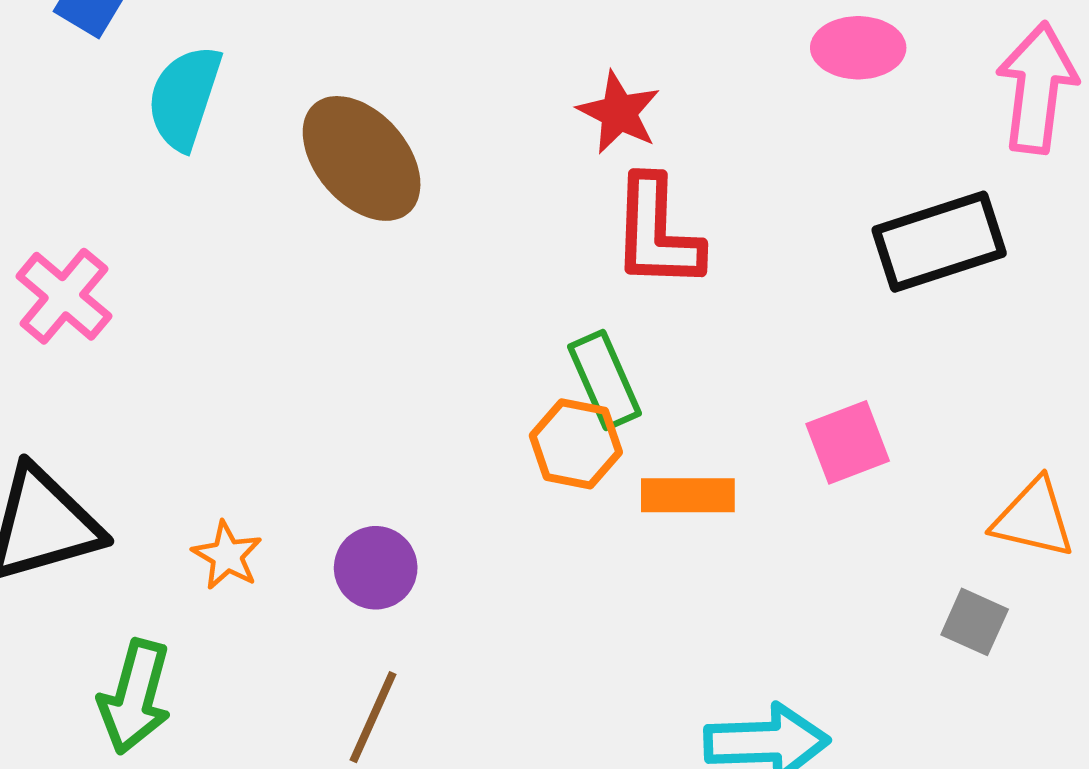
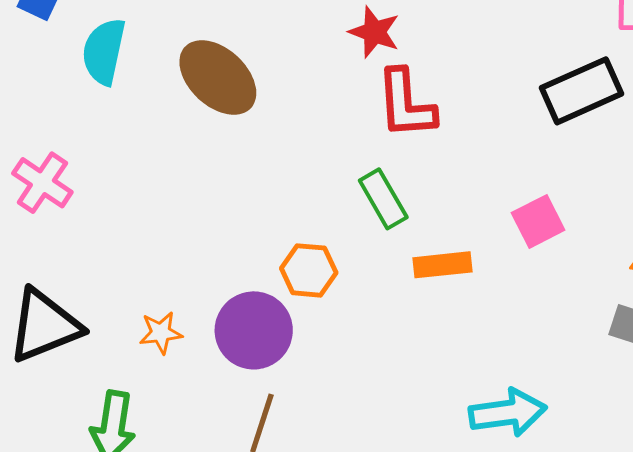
orange hexagon: (576, 444) -> (309, 270), moved
orange star: (227, 555) -> (161, 333), turned -30
purple circle: (376, 568) -> (254, 330), size x1.5

